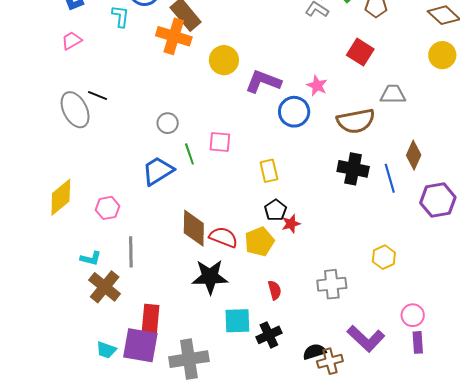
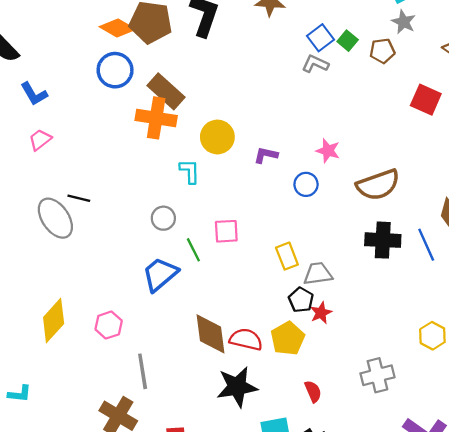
cyan L-shape: (120, 16) -> (190, 171), moved
red square: (360, 52) -> (426, 100), moved
purple L-shape: (263, 82) -> (266, 155), size x0.6
gray trapezoid: (393, 94) -> (318, 274), moved
blue circle: (294, 112) -> (306, 184), size x0.7
cyan L-shape: (91, 258) -> (20, 394), moved

